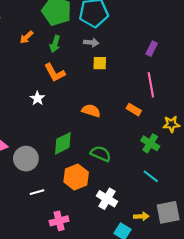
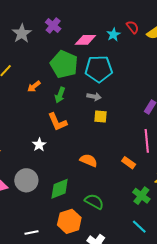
gray circle: (26, 159) -> (26, 180), moved

